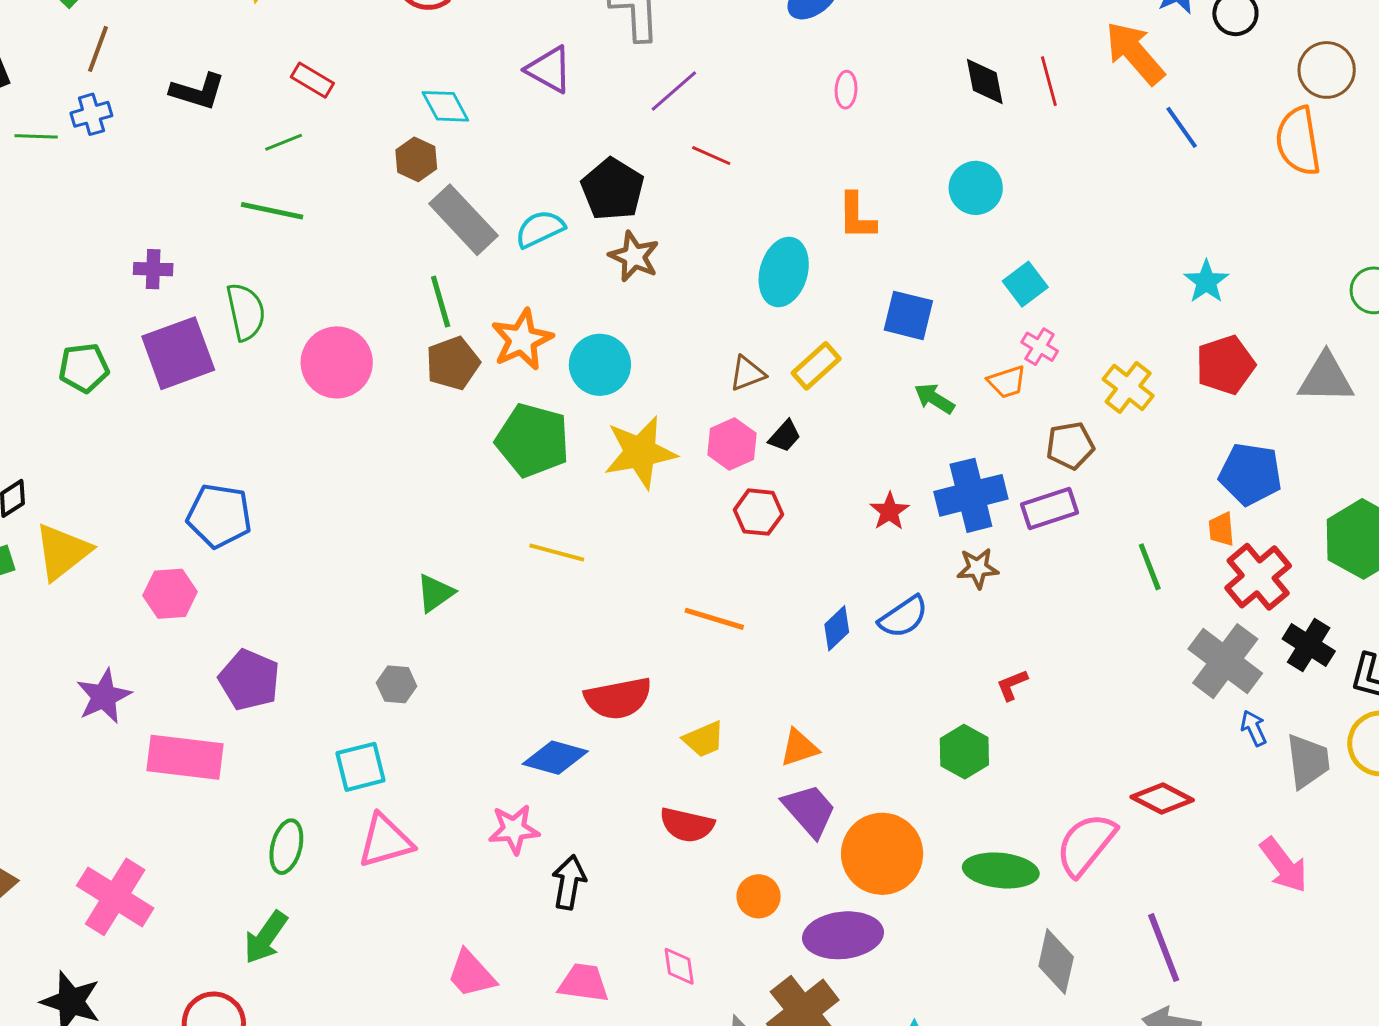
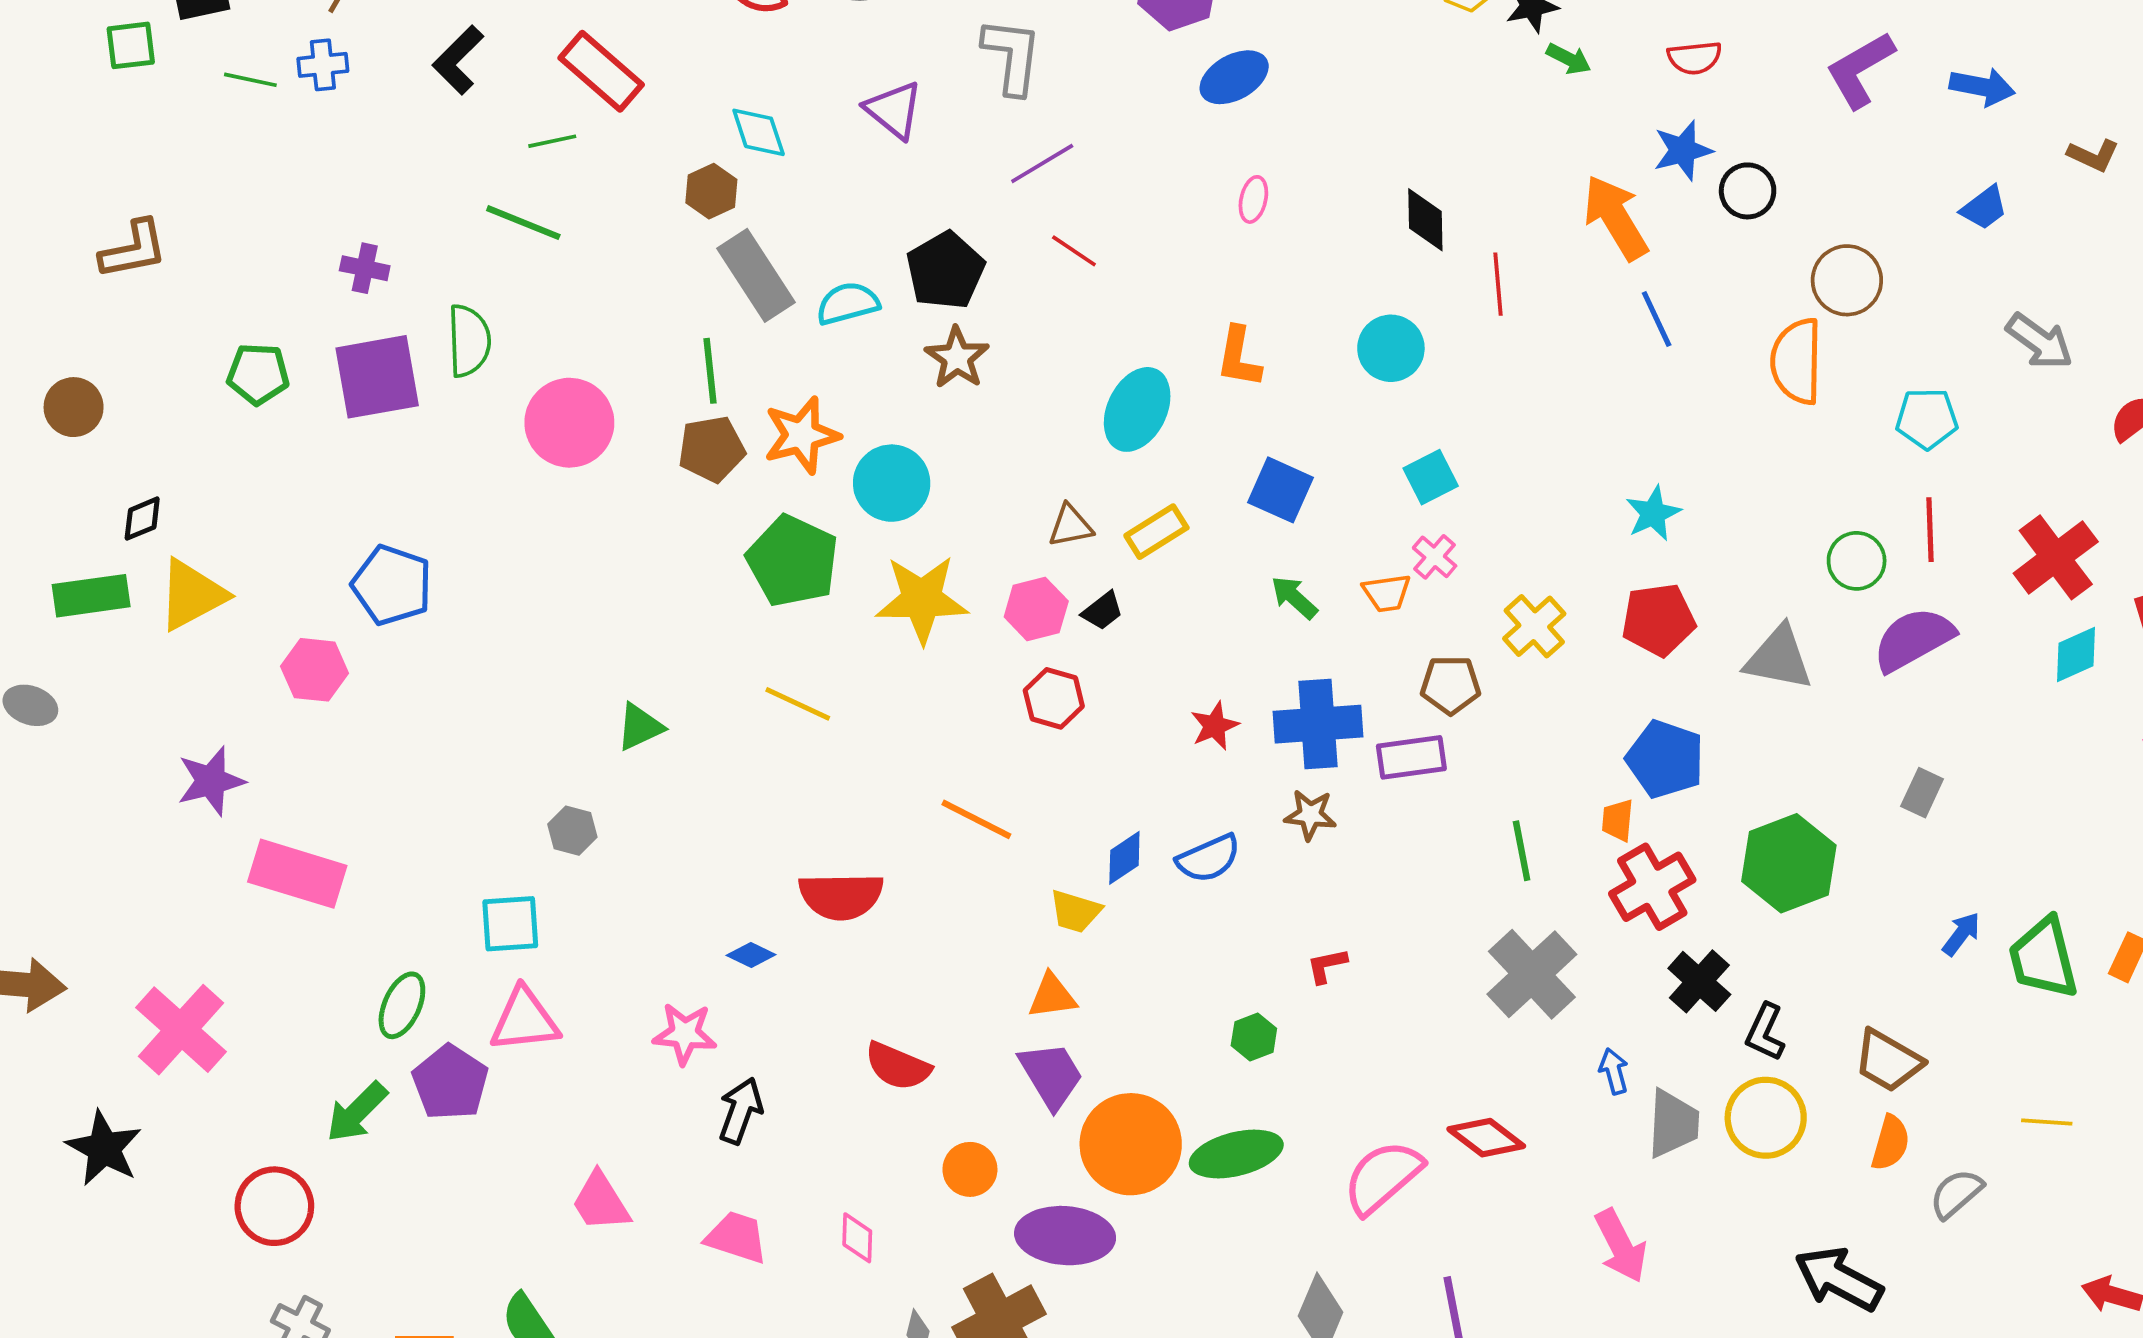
red rectangle: (312, 80) -> (601, 71), size x1.6
red line: (1049, 81) -> (1498, 284), moved
black L-shape: (198, 91) -> (458, 60), turned 108
gray cross: (1225, 661) -> (1532, 974), moved
purple pentagon: (249, 680) -> (450, 1083), moved
yellow trapezoid: (704, 739) -> (1075, 911), moved, turned 30
green hexagon: (964, 752) -> (1254, 1037), size x0.7
blue diamond: (555, 758) -> (751, 955), size x0.6
green ellipse: (1001, 870) -> (1236, 1154), moved, turned -30

